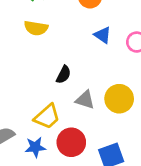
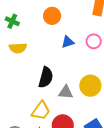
blue triangle: (103, 35) -> (68, 42), turned -40
black semicircle: (64, 75) -> (46, 77), size x1.5

